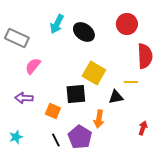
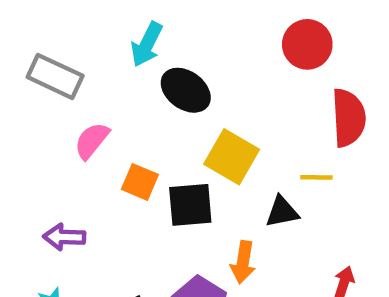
black ellipse: (84, 32) -> (186, 90), moved
purple arrow: (24, 98) -> (64, 237), moved
orange square: (53, 111) -> (140, 182), moved

